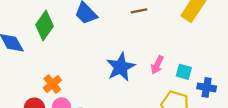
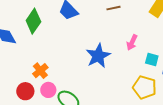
pink arrow: (157, 65) -> (132, 42), moved

